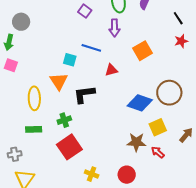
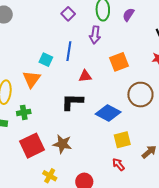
blue line: (91, 48) -> (69, 51), turned 72
brown circle: (169, 93) -> (140, 95), moved
black L-shape: (84, 94) -> (72, 102), moved
green cross: (64, 120) -> (24, 112), moved
brown star: (136, 142) -> (62, 144), moved

